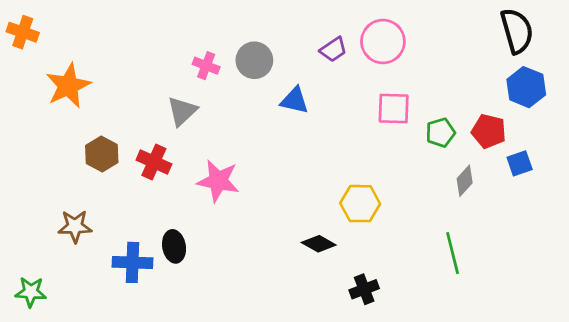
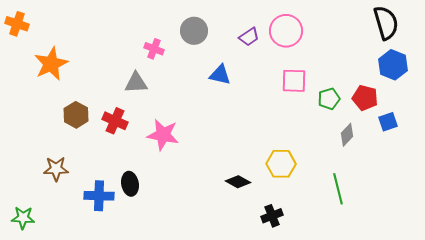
gray circle: (254, 60) -> (194, 31), moved
gray triangle: (182, 111) -> (136, 83), turned 40
yellow hexagon: (360, 204) -> (281, 164), moved

